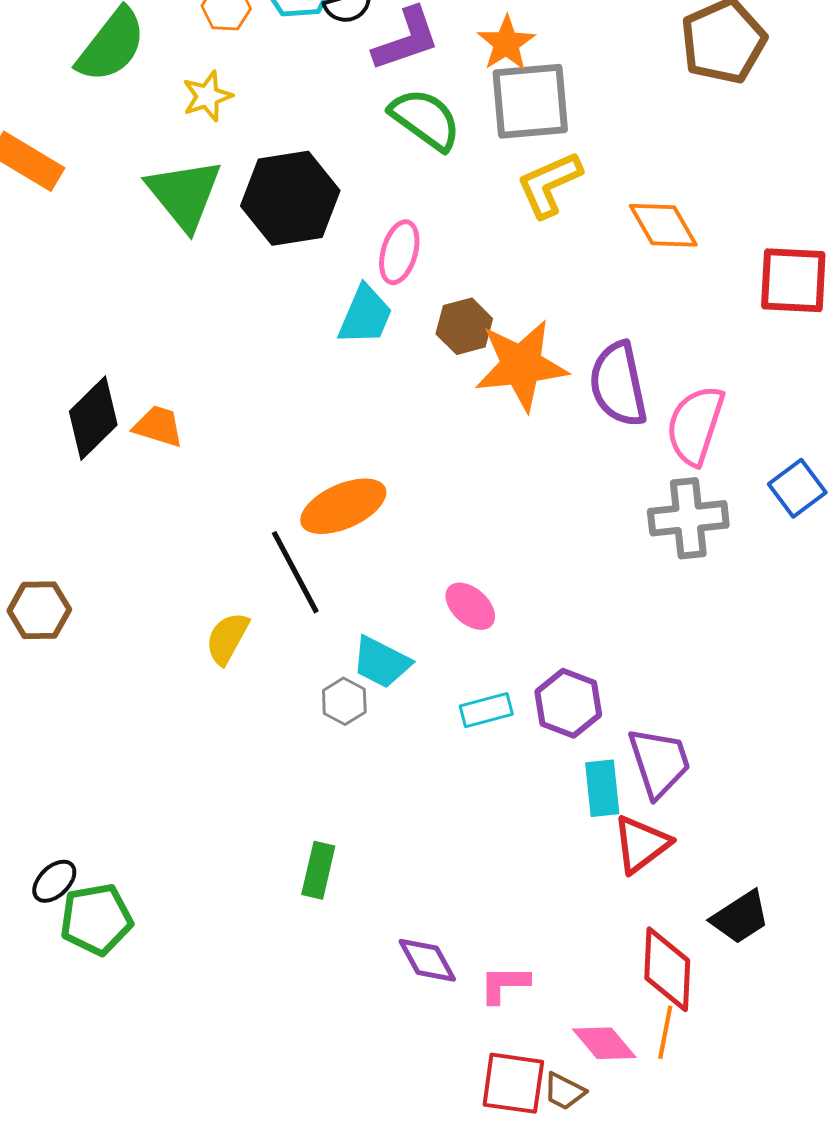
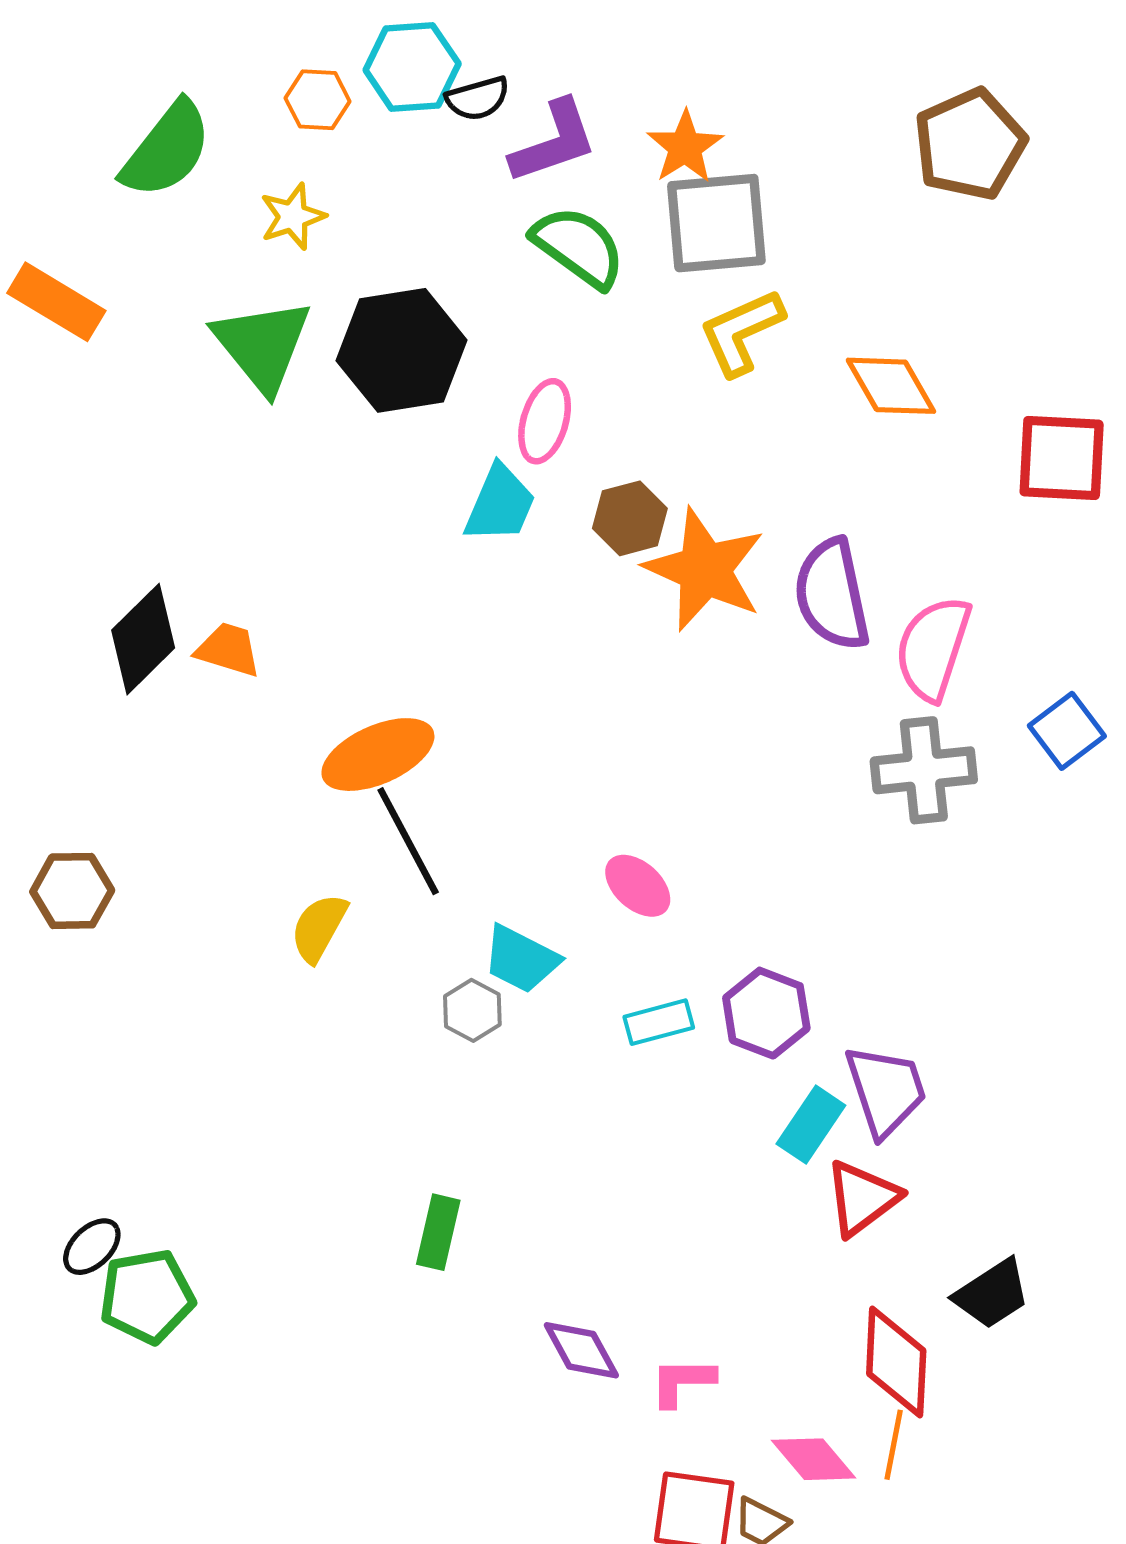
orange star: (521, 365) -> (705, 570), turned 30
orange ellipse: (343, 506) -> (378, 755), moved
cyan rectangle: (602, 788) -> (811, 1125), turned 40

